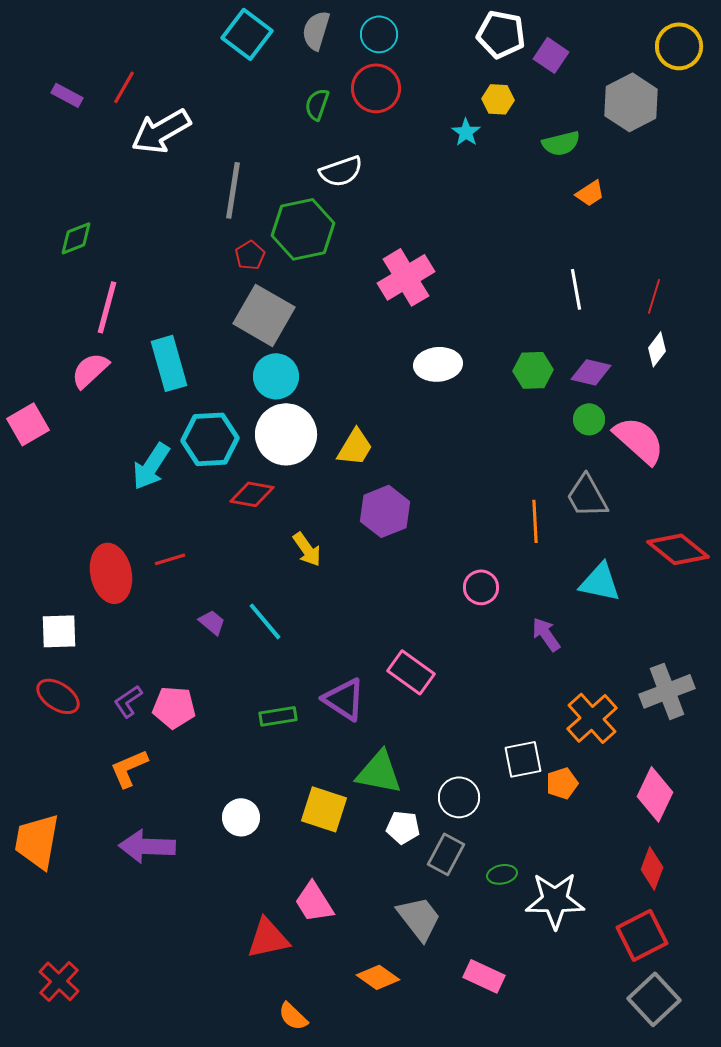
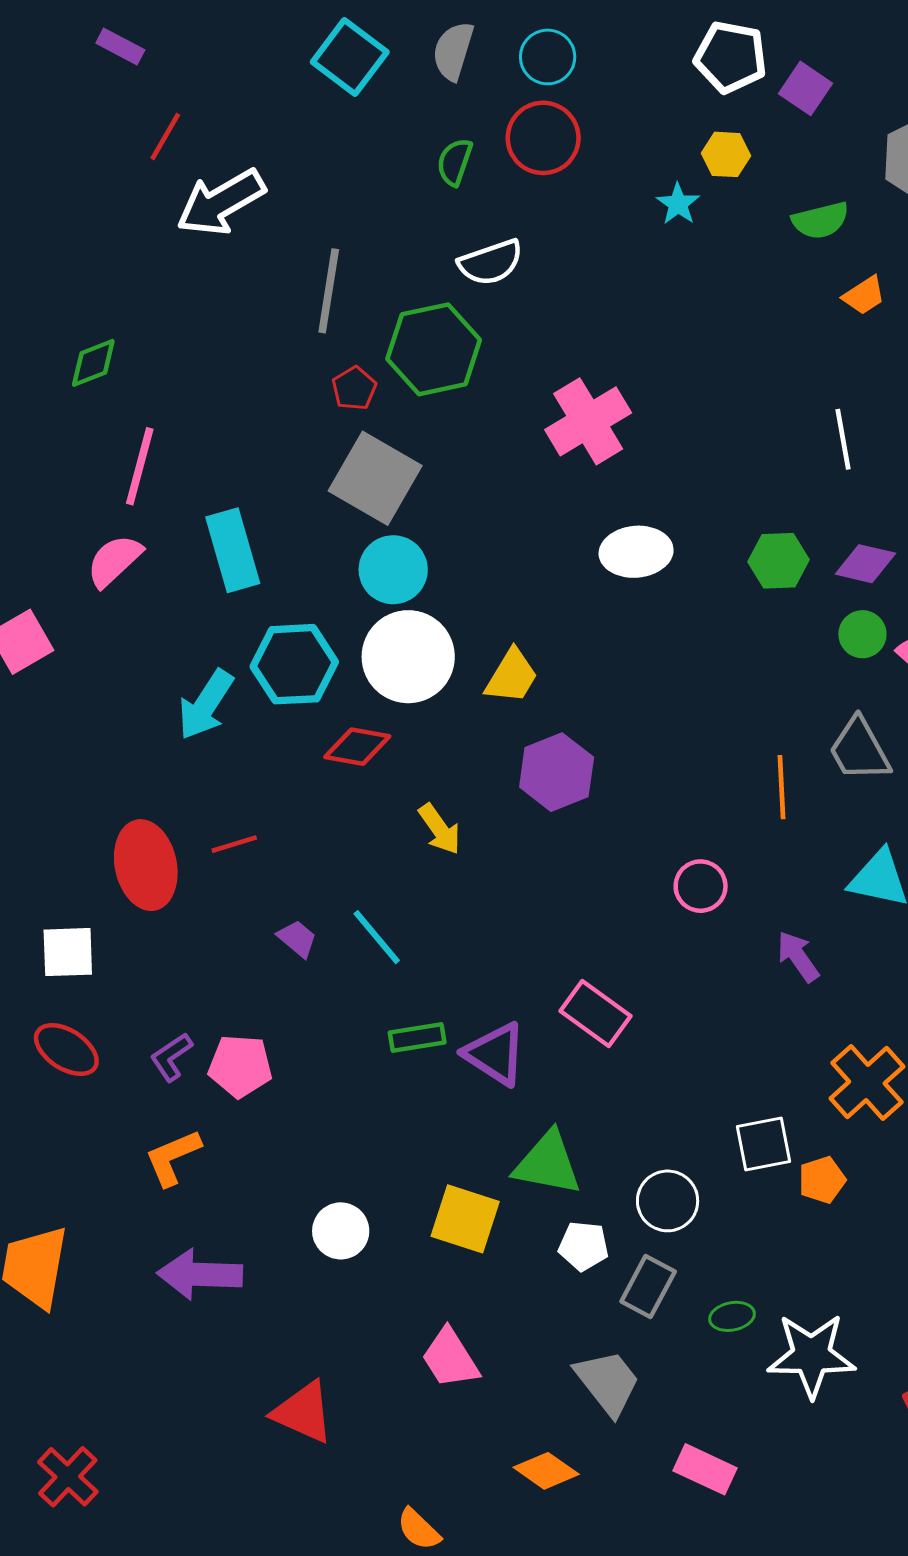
purple rectangle: (67, 95) -> (120, 46), moved
green rectangle: (278, 716) -> (417, 1038), moved
red triangle: (268, 938) -> (303, 1412), moved, turned 36

